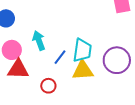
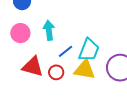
red triangle: (18, 69) -> (33, 67), moved
red circle: (48, 86) -> (56, 72), moved

